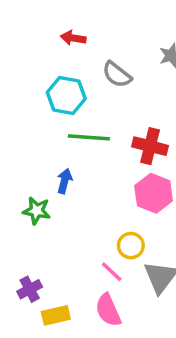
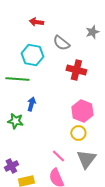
green line: (89, 137) -> (17, 79), moved
red cross: (150, 146) -> (76, 70), moved
yellow circle: (131, 246) -> (78, 133), moved

